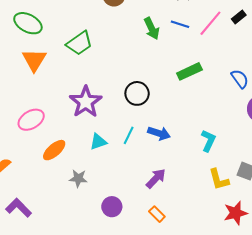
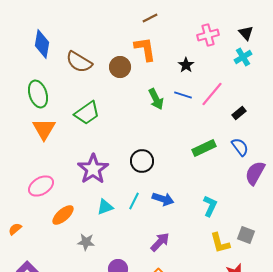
black rectangle: (239, 17) -> (239, 113), moved
green ellipse: (28, 23) -> (38, 94), turned 44
green rectangle: (189, 71) -> (204, 148), moved

